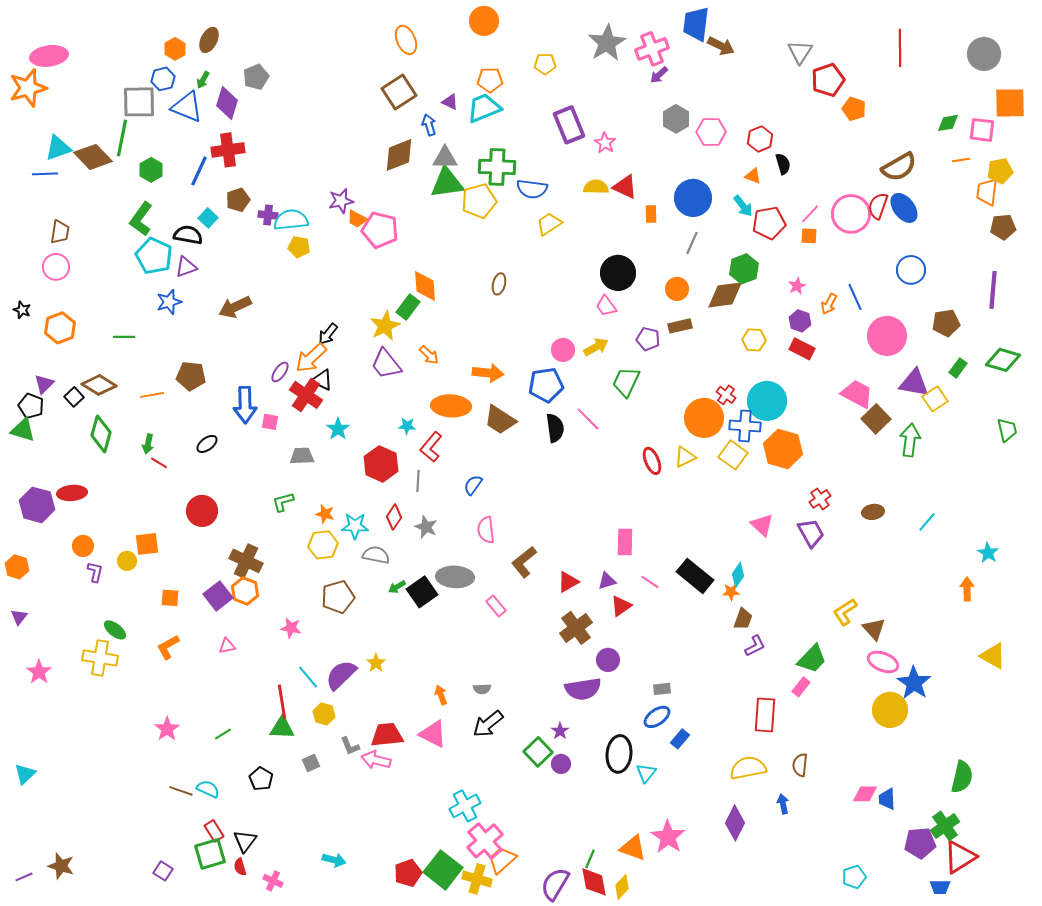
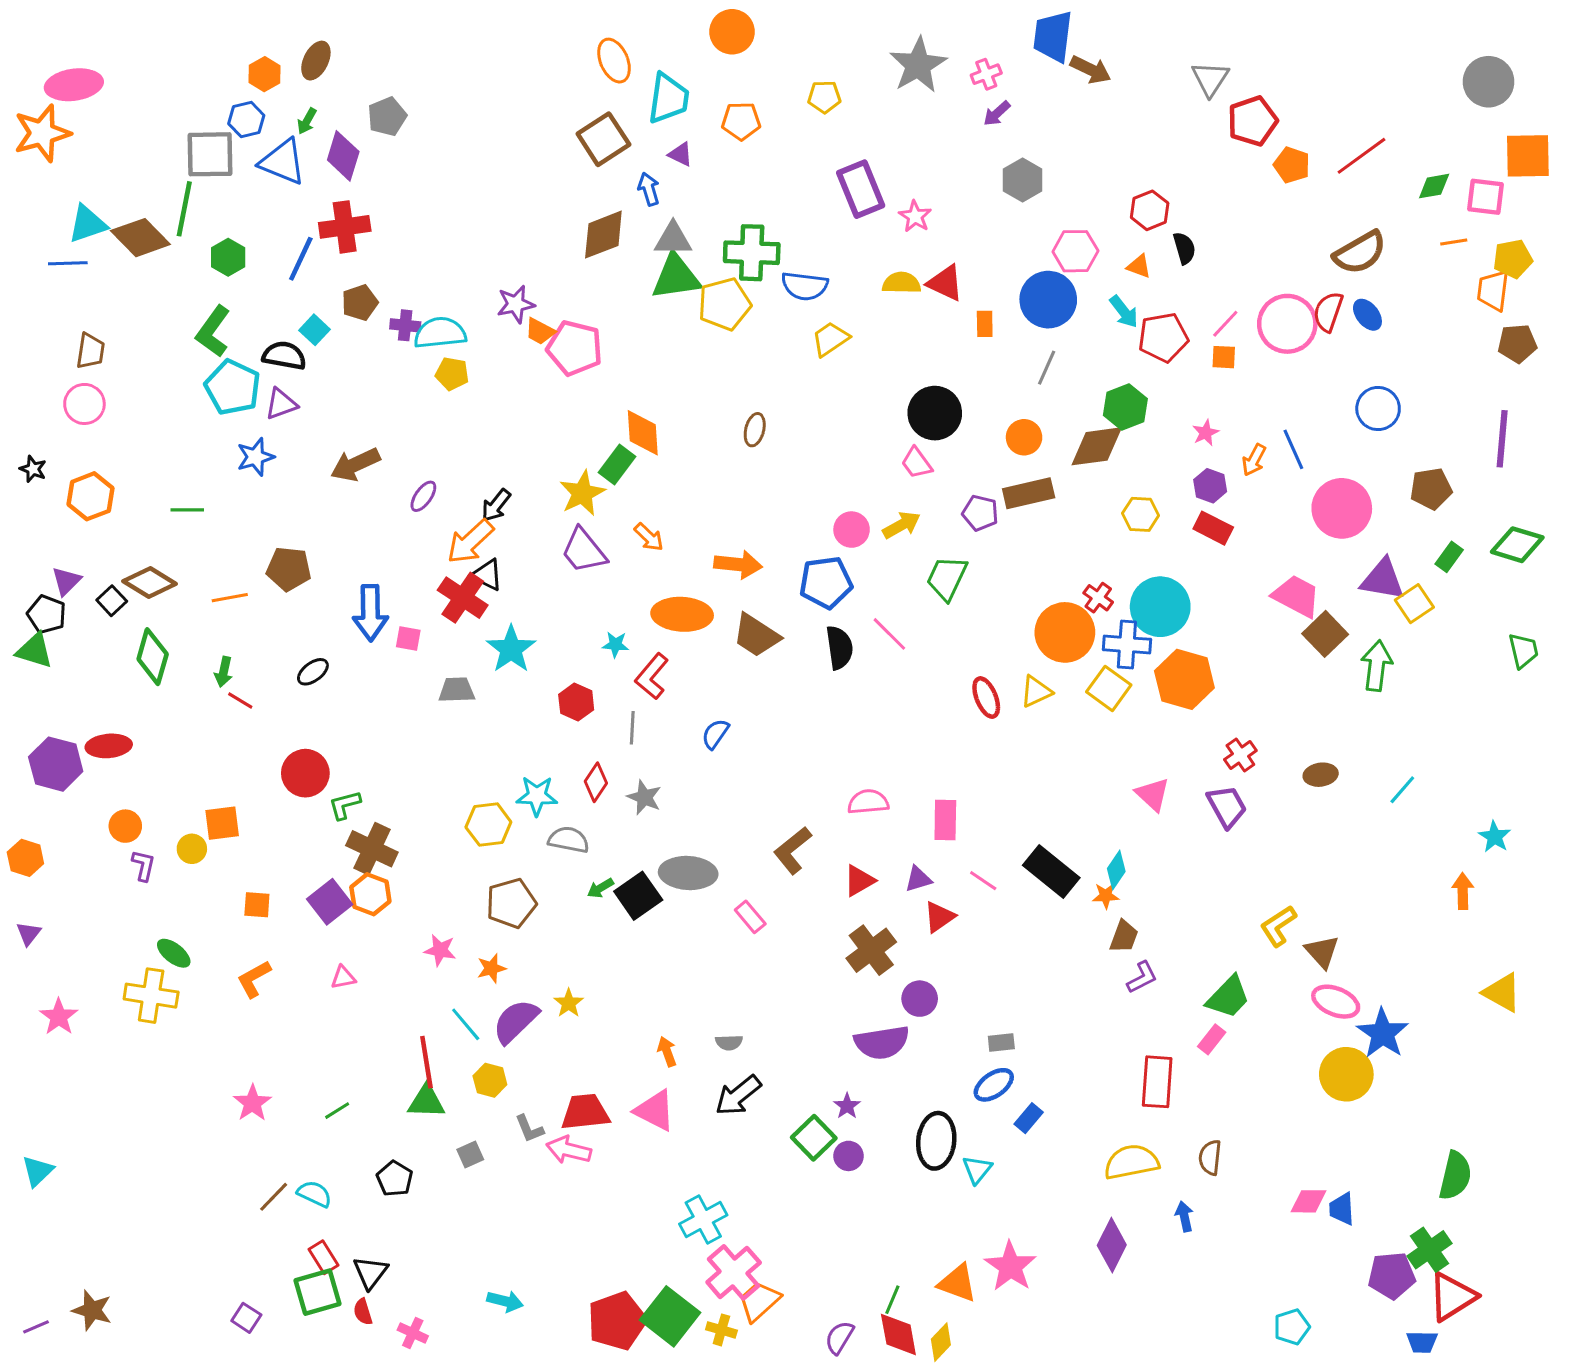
red line: (900, 48) -> (1361, 156), moved, turned 54
pink cross: (652, 49) -> (986, 74), size x0.6
cyan trapezoid: (484, 108) -> (668, 98), moved, turned 120
pink hexagon: (711, 132) -> (1075, 251), moved
blue ellipse: (904, 208) -> (1367, 315), size x0.7
brown rectangle: (680, 326) -> (1029, 493), size x1.4
purple ellipse: (280, 372) -> (423, 496), moved
cyan star: (338, 429) -> (511, 649), size x1.4
red hexagon: (381, 464) -> (576, 702), size x0.7
green L-shape: (283, 502) -> (345, 805), moved
orange star: (325, 514) -> (491, 968), moved, turned -30
pink semicircle: (486, 530) -> (868, 802), moved, turned 92
brown line: (181, 791) -> (274, 1197), turned -65
red pentagon: (408, 873) -> (617, 1321), size x1.4
yellow cross: (477, 879) -> (721, 1330), size x0.7
purple semicircle: (555, 884) -> (839, 1337), size x0.7

